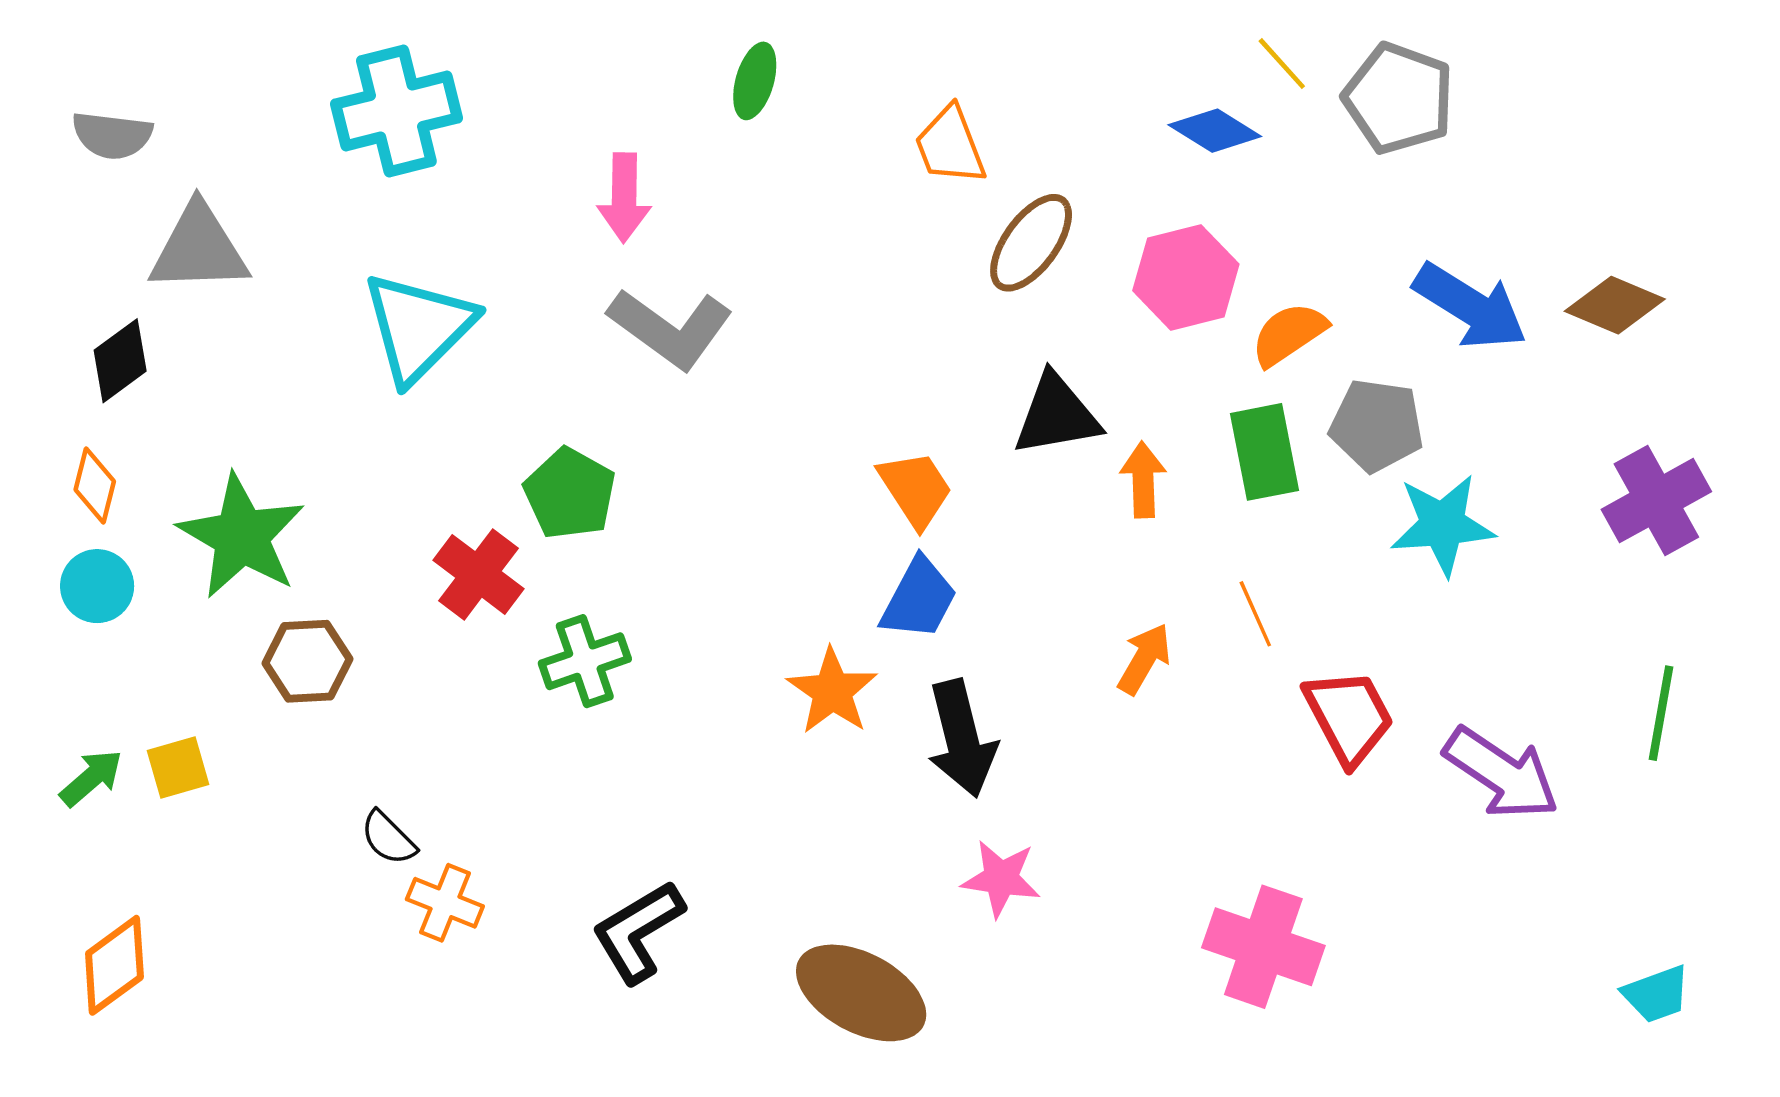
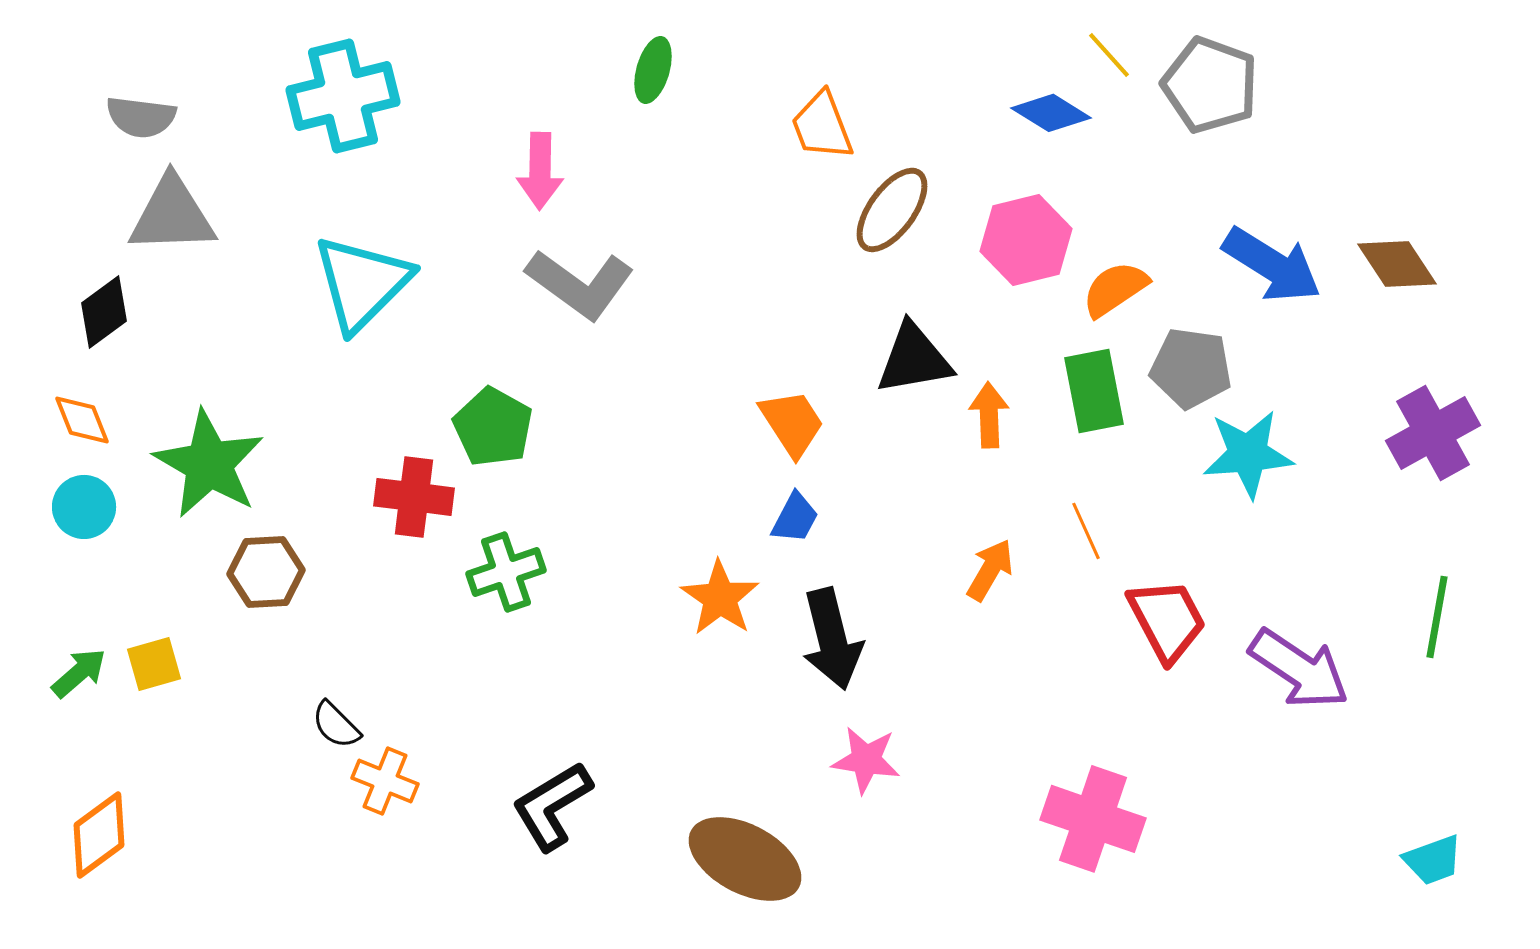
gray semicircle: (112, 135) -> (141, 117), moved
brown diamond: (1615, 305) -> (1397, 264), turned 34
orange diamond: (95, 485) -> (82, 420), turned -36
red cross: (478, 574) -> (414, 497), turned -30
blue trapezoid: (919, 599) -> (795, 518), size x0.7

